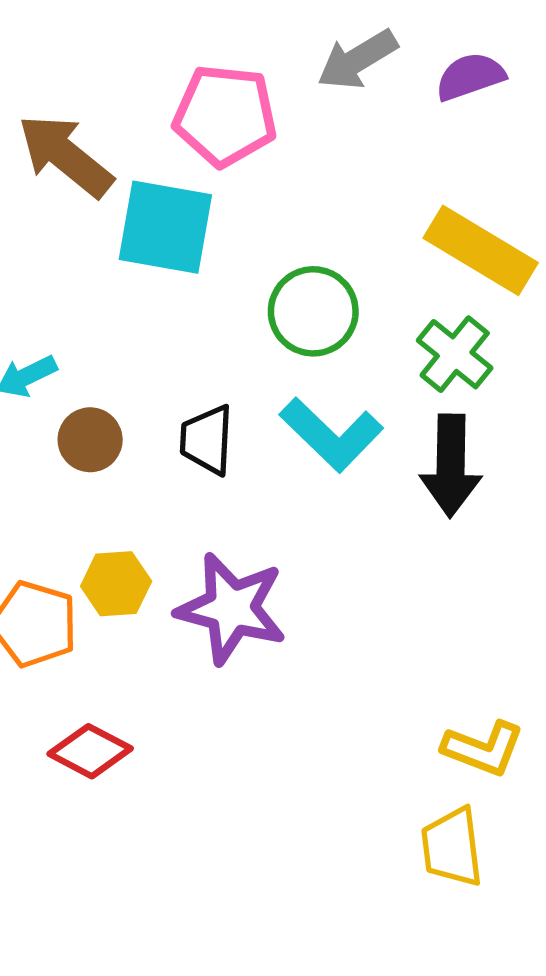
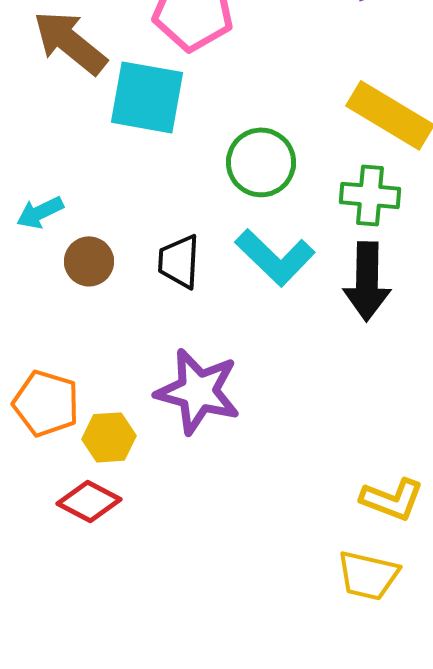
green cross: (455, 354) -> (370, 195), turned -34
yellow hexagon: (116, 584) -> (109, 437), moved
yellow trapezoid: (452, 847) -> (368, 575), turned -70

